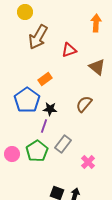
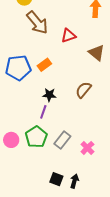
brown arrow: (38, 37) -> (37, 23), turned -70
blue pentagon: (27, 100) -> (18, 68), moved, turned 30
gray rectangle: (63, 144) -> (62, 140), moved

